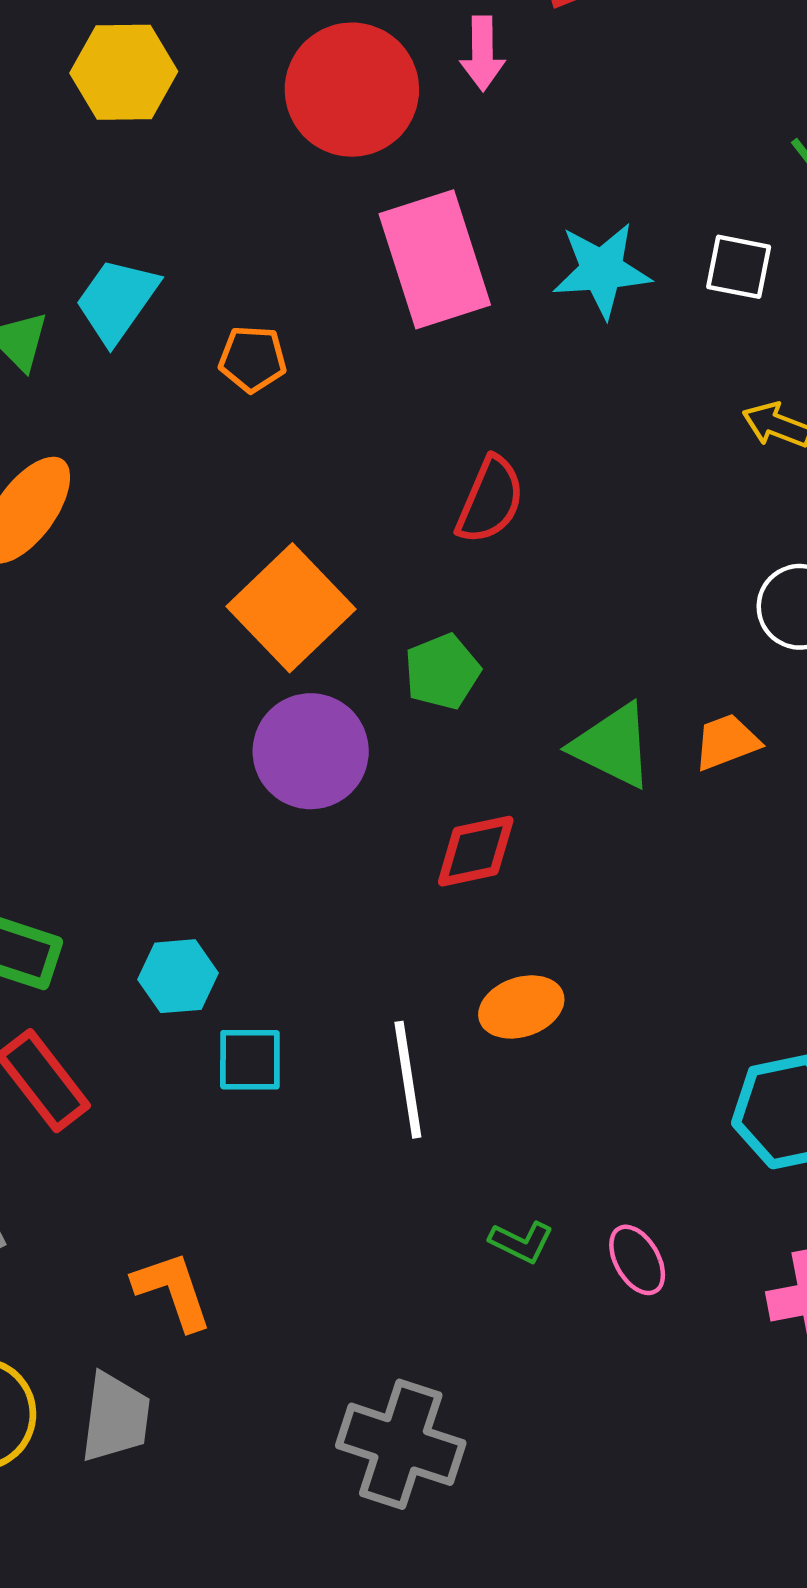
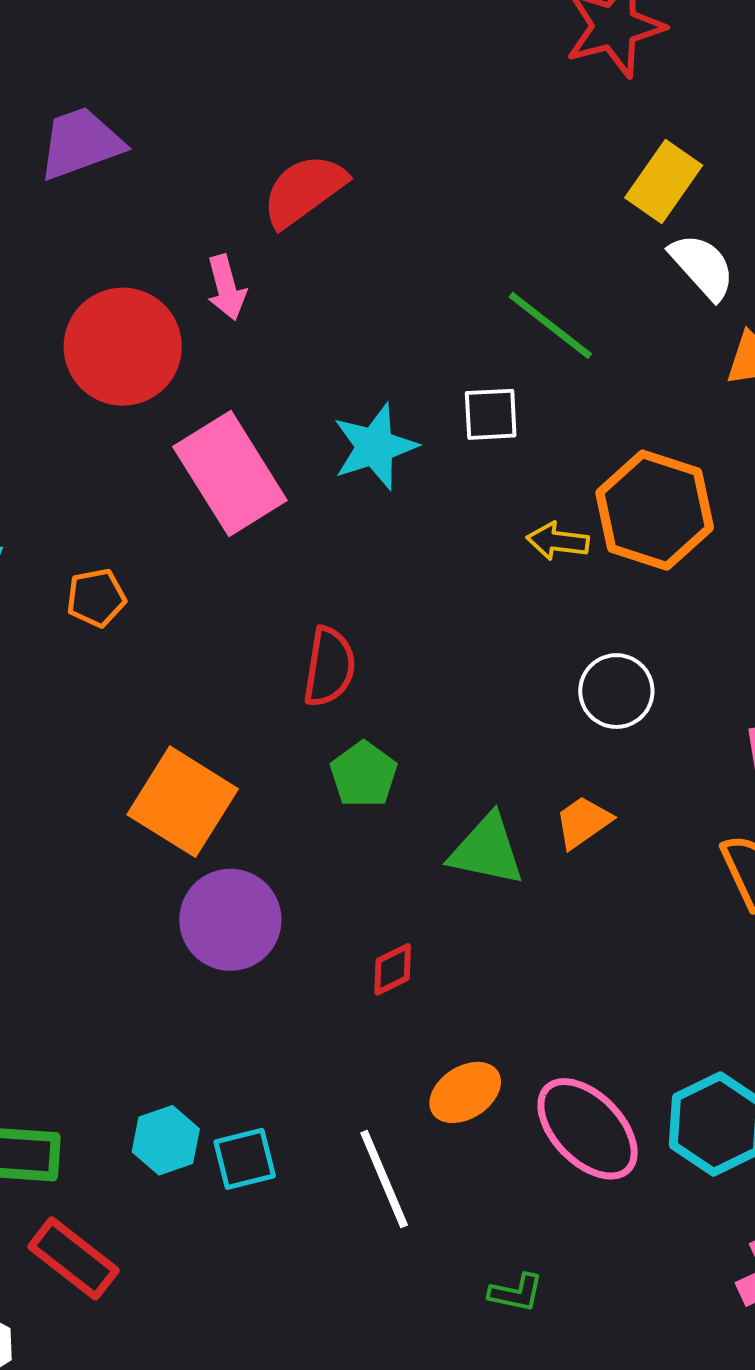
green pentagon: (442, 672) -> (364, 774), moved
red diamond: (476, 851) -> (393, 969), size x0.7
cyan square: (250, 1060) -> (245, 1159), moved
pink ellipse: (637, 1260) -> (588, 1129), moved, size x1.8

